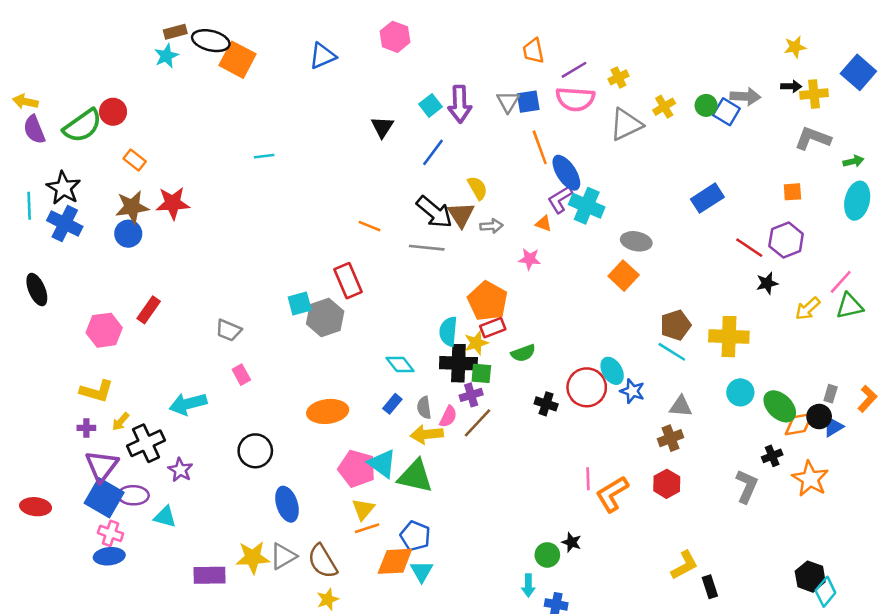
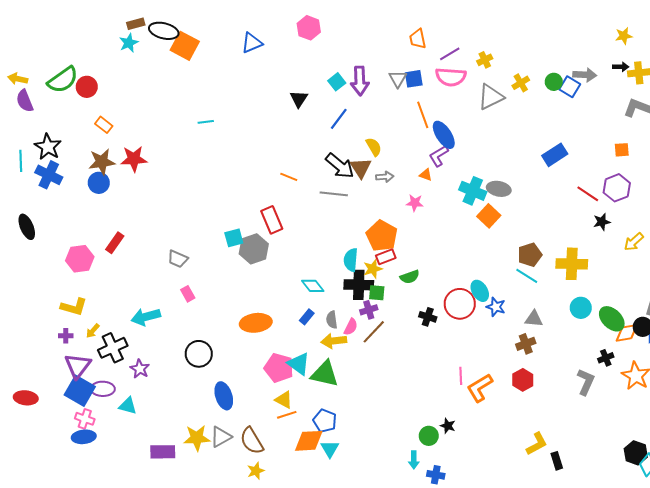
green semicircle: (83, 126) -> (63, 80), moved
cyan cross: (587, 206) -> (473, 191), moved
yellow triangle: (363, 509) -> (284, 400), turned -42

